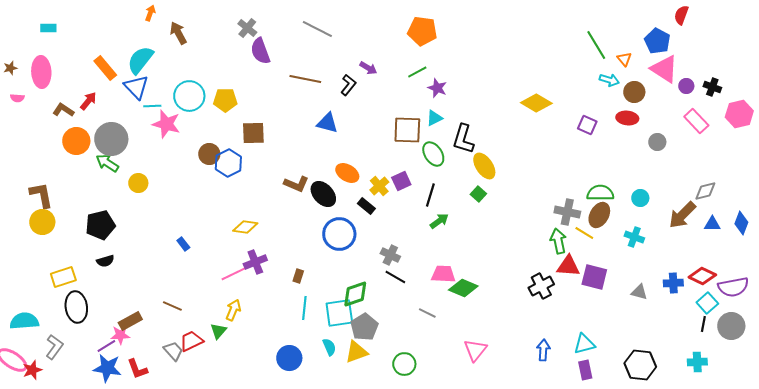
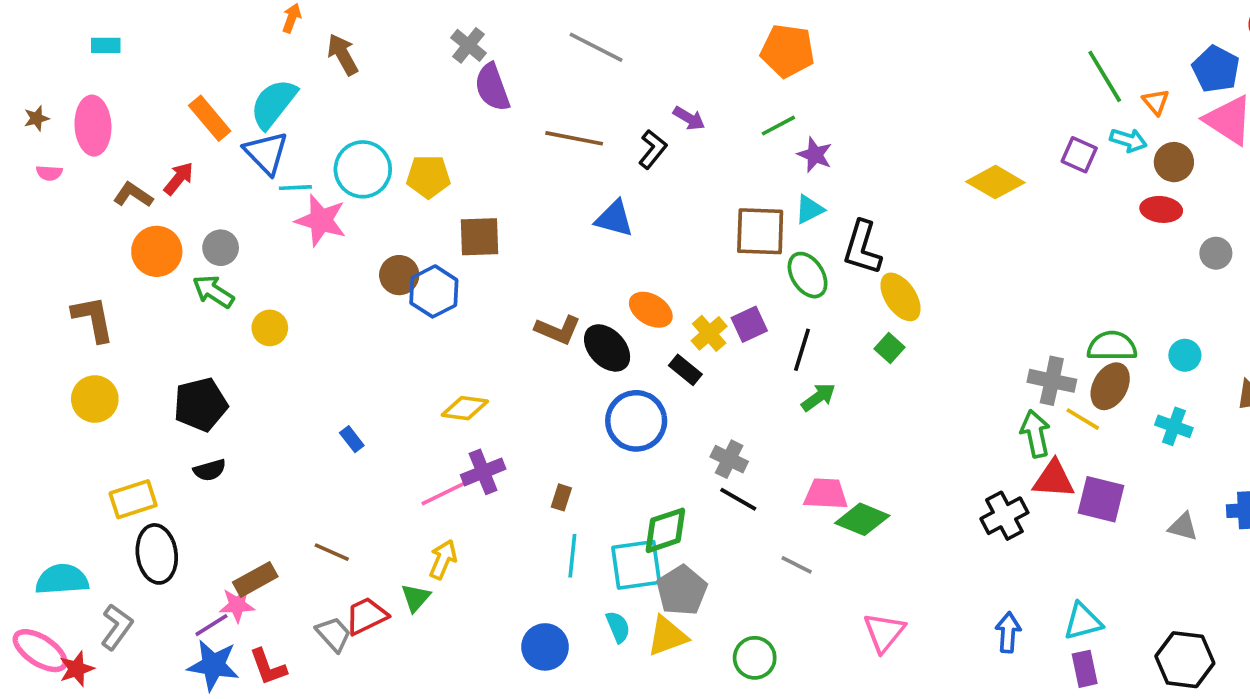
purple square: (587, 125) -> (1079, 155), moved
gray circle: (111, 139) -> (221, 248), size x0.6
brown L-shape: (41, 195) -> (93, 319), moved

